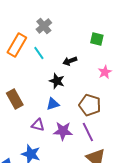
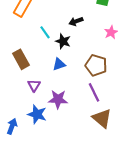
cyan line: (39, 53) -> (45, 32), moved
purple triangle: (38, 125) -> (34, 85), moved, turned 48
purple star: (63, 131) -> (58, 99), moved

